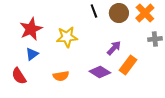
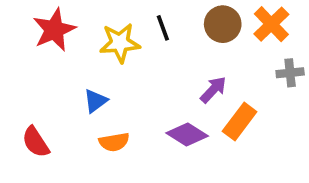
black line: (94, 11) -> (163, 28), moved
red star: (31, 29) -> (54, 30), moved
yellow star: (67, 37) -> (120, 43), moved
blue triangle: (32, 54) -> (95, 101), moved

